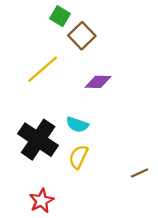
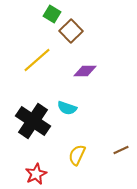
yellow semicircle: (78, 157) -> (77, 155), moved

